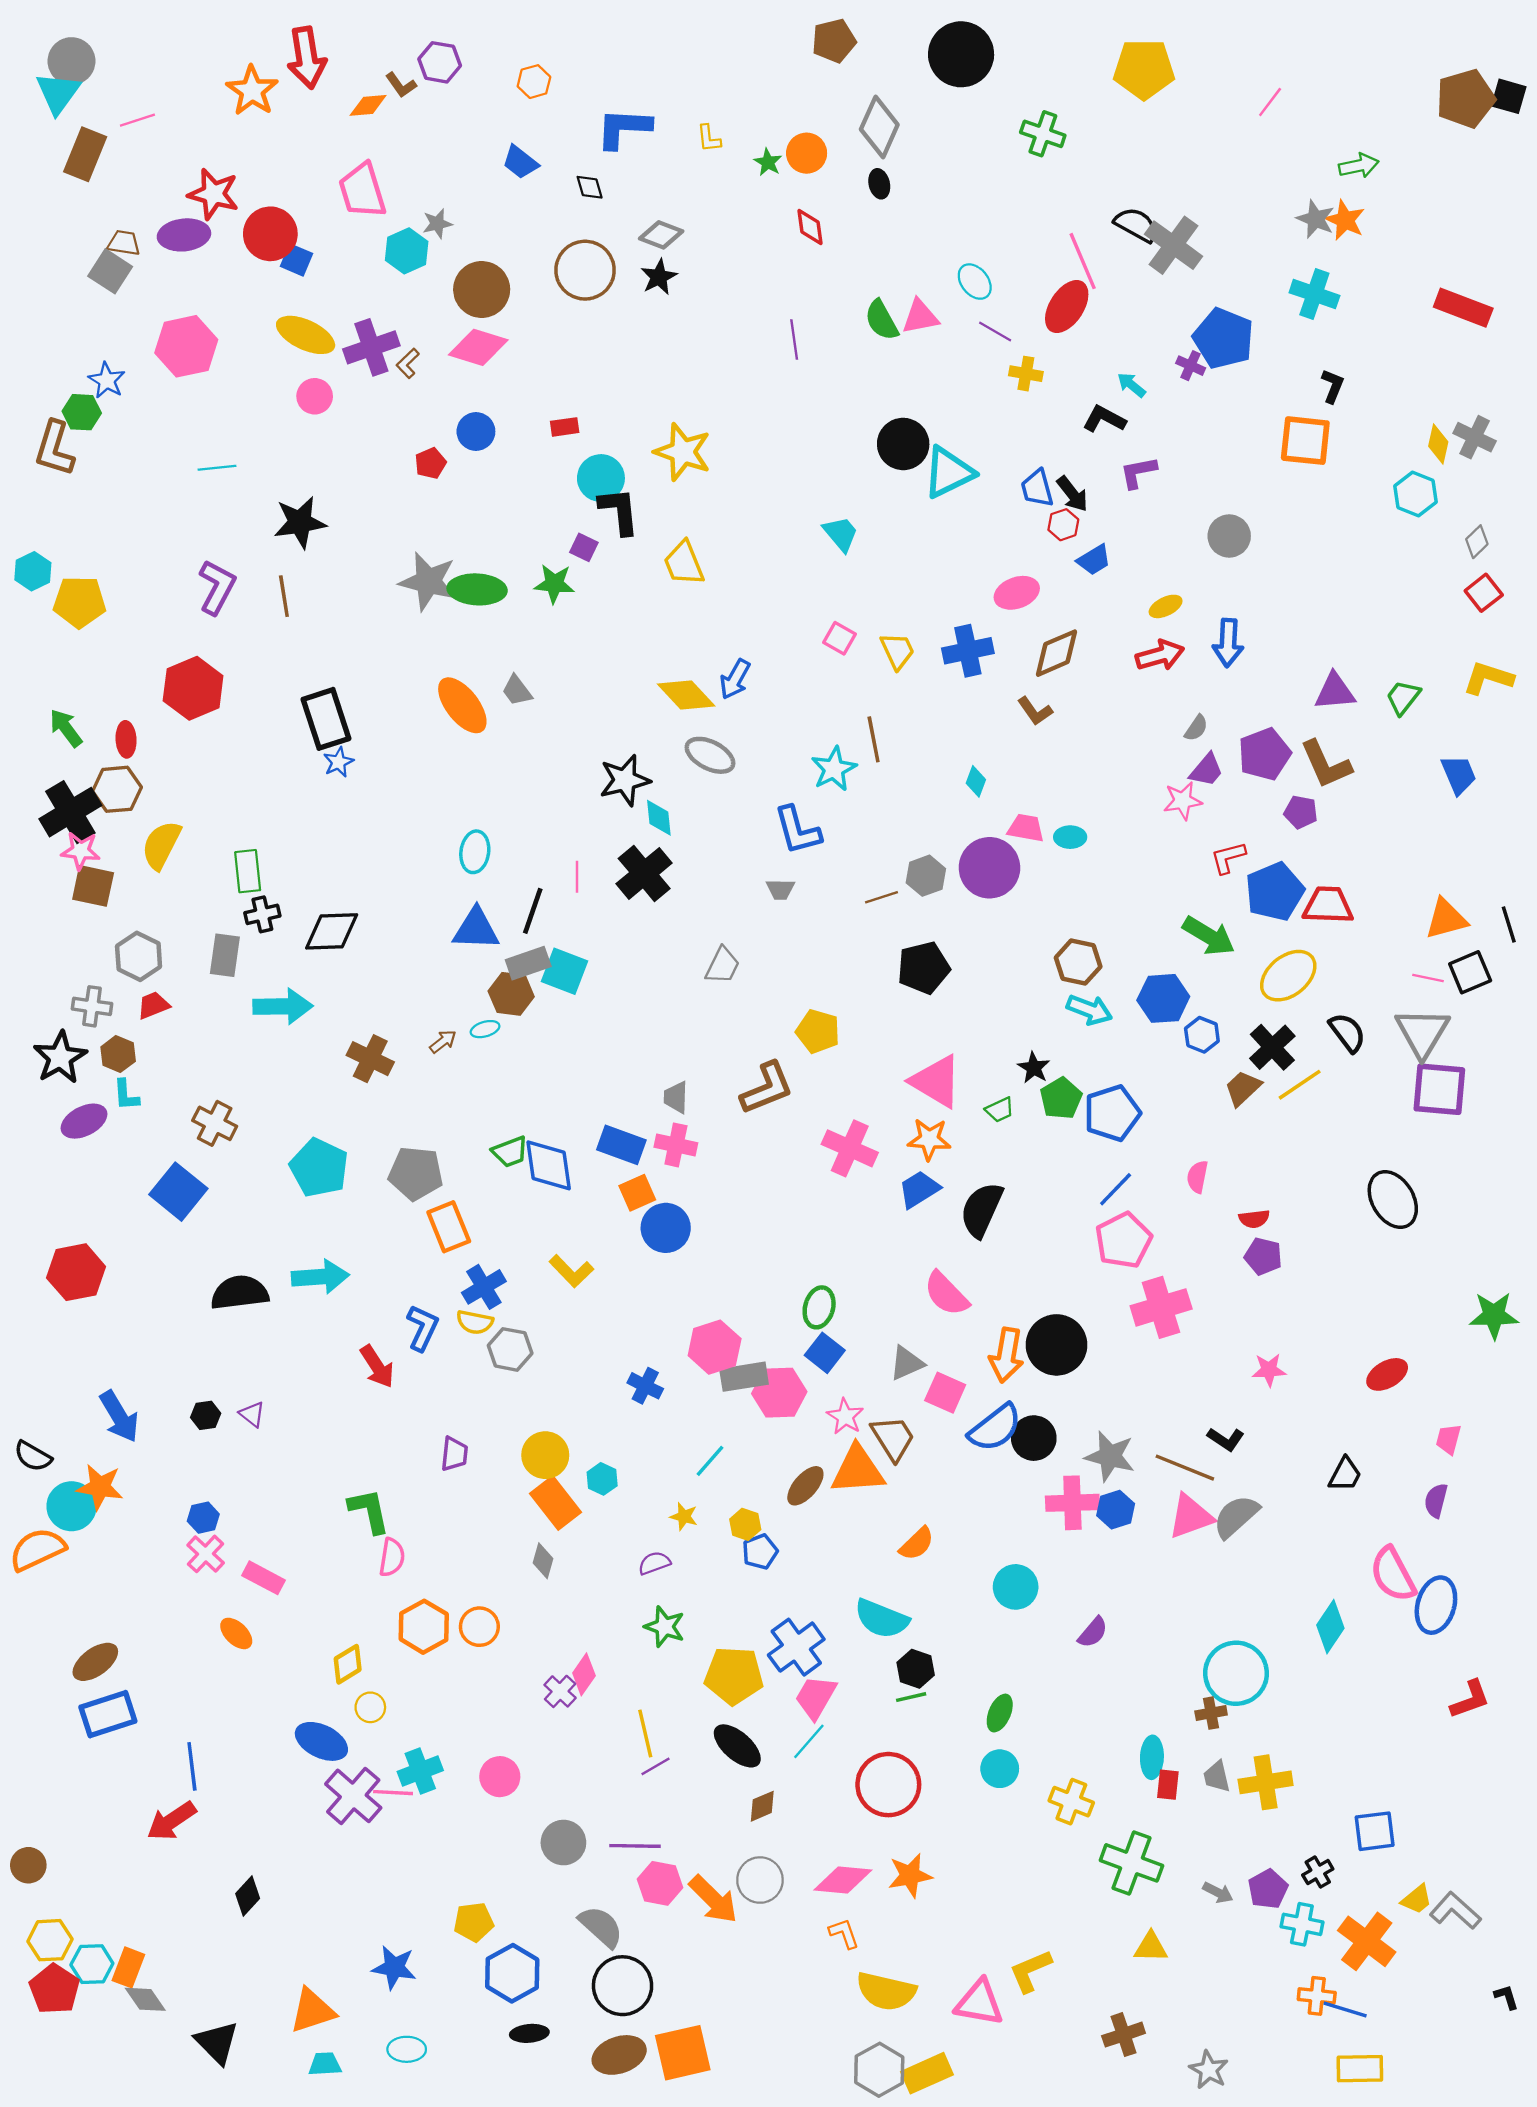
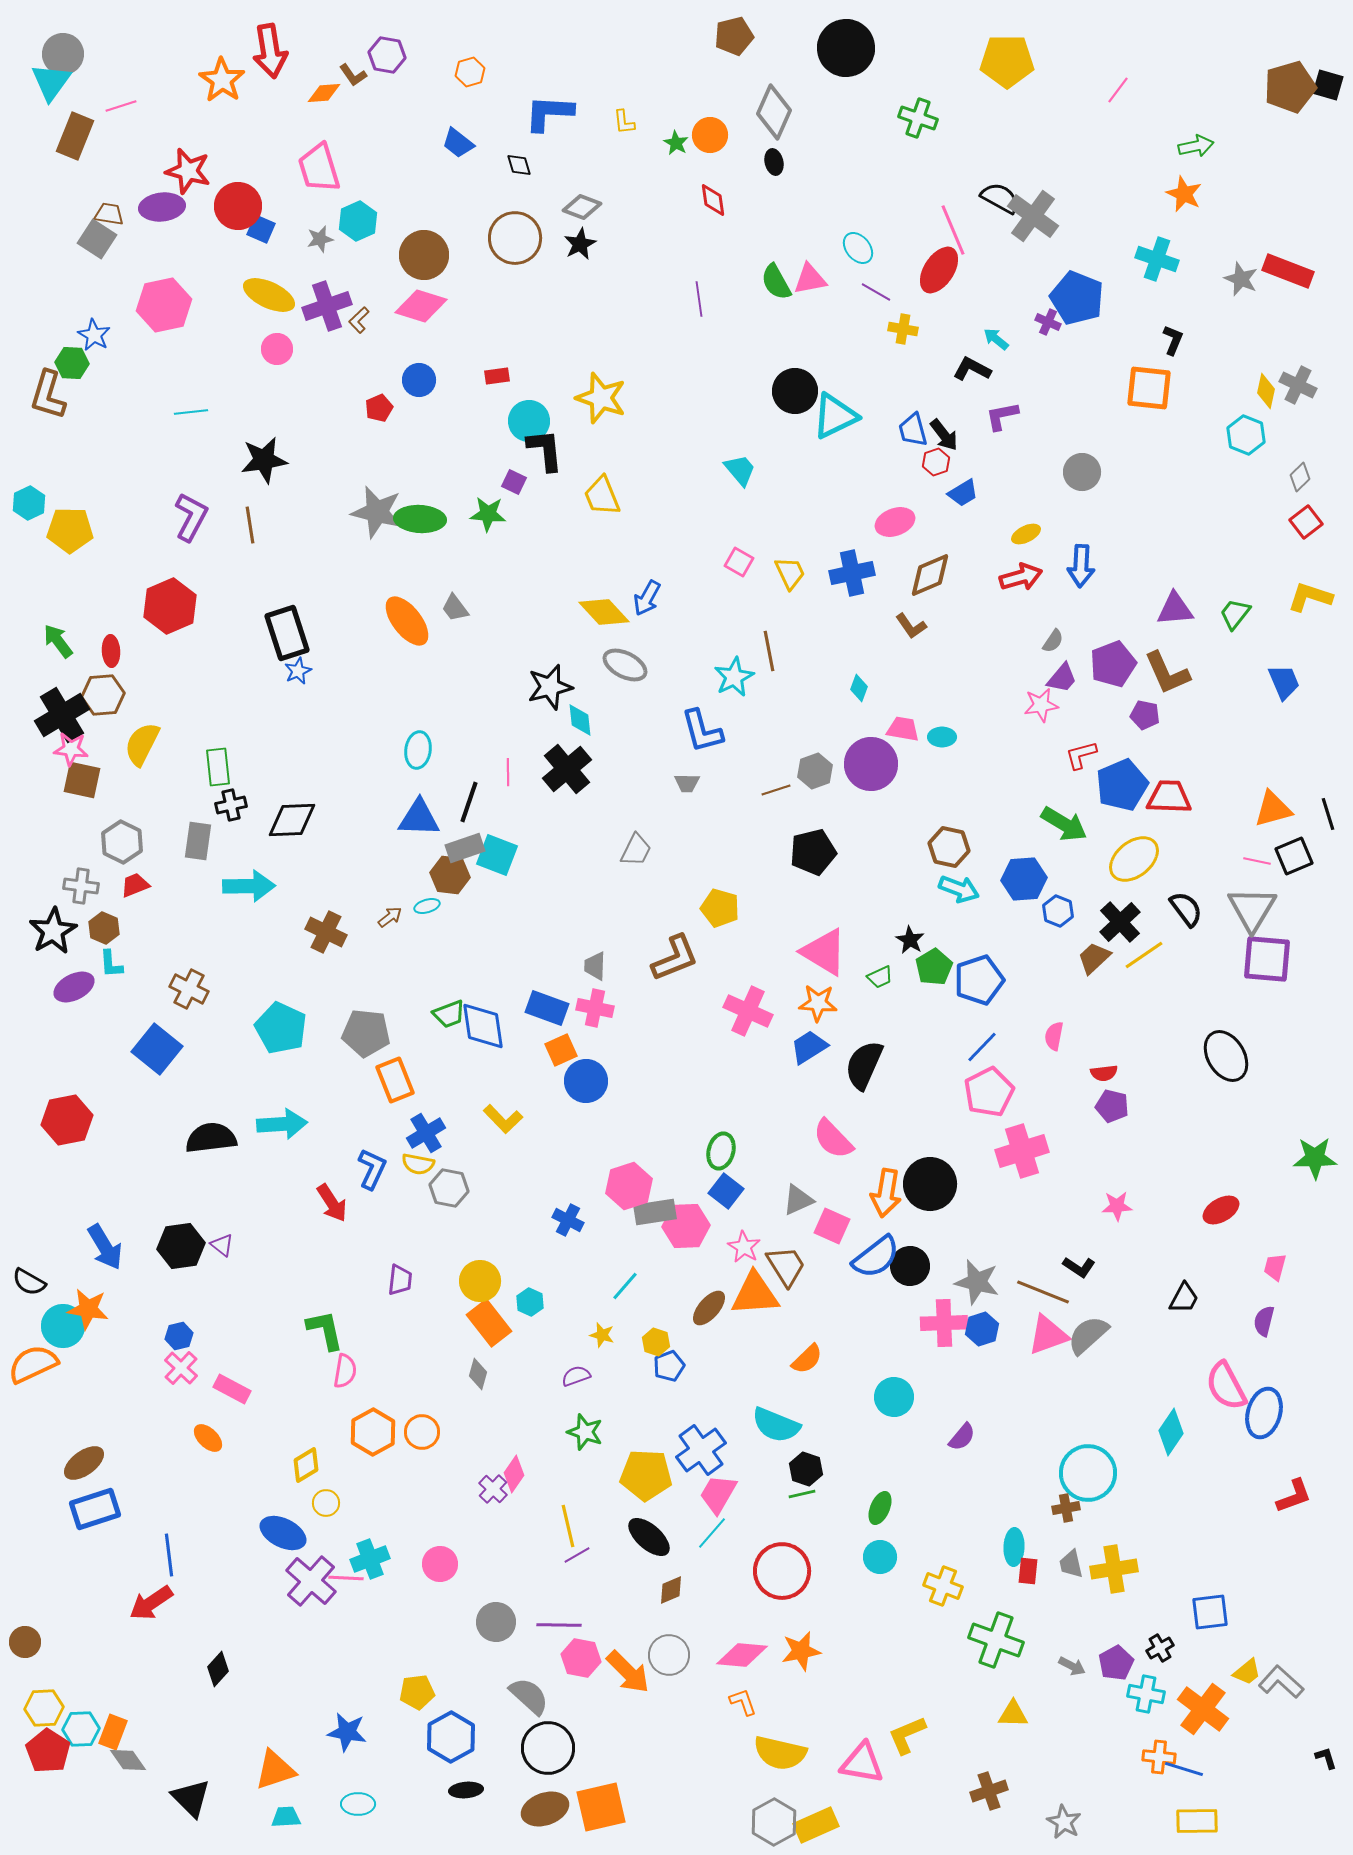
gray star: (1316, 219) -> (1241, 279), moved
gray star: (437, 224) -> (320, 239), moved
black hexagon: (206, 1415) -> (181, 1246), size x1.8

